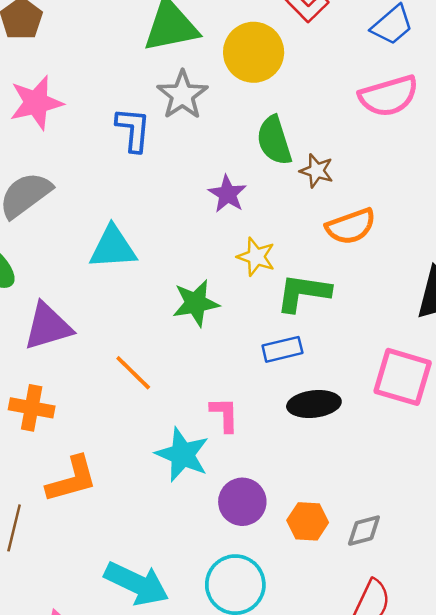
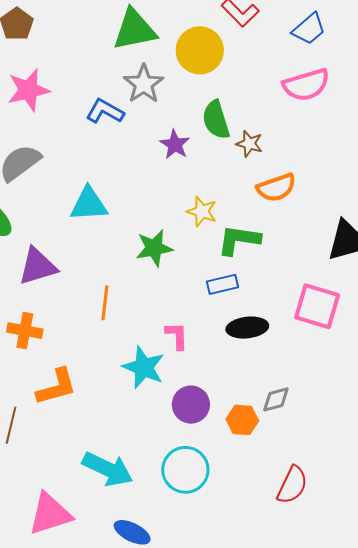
blue L-shape: (133, 130) -> (105, 111), turned -66
purple star: (227, 194) -> (175, 144), moved
orange line: (133, 373) -> (105, 303), turned 52
gray diamond: (364, 531) -> (276, 399), moved

